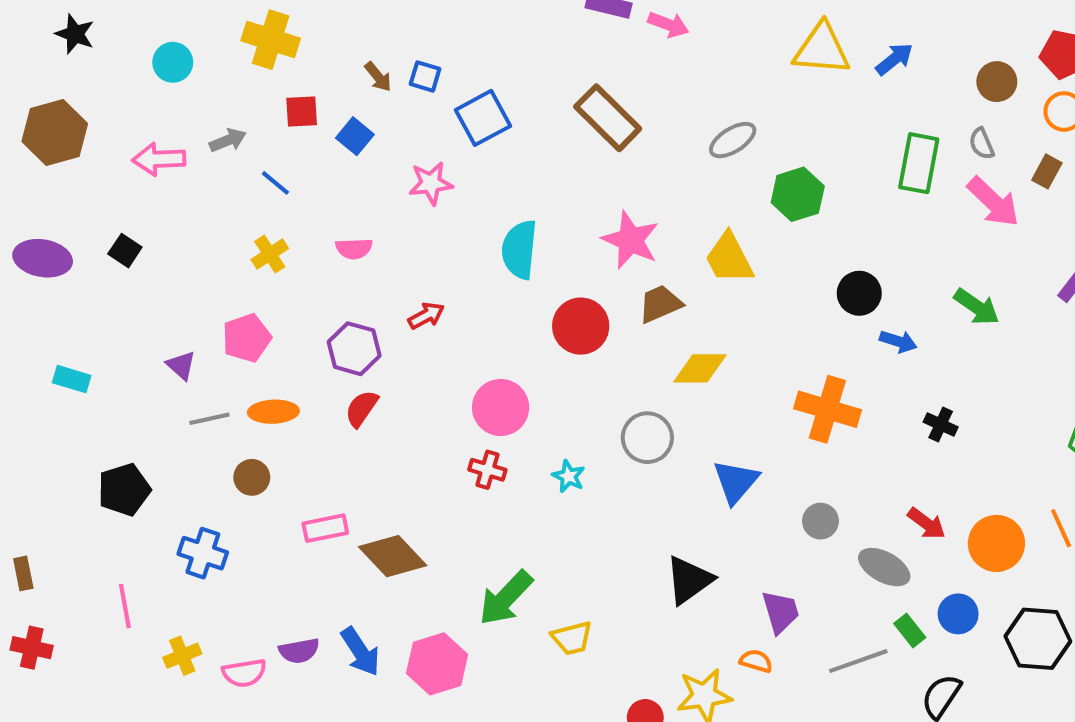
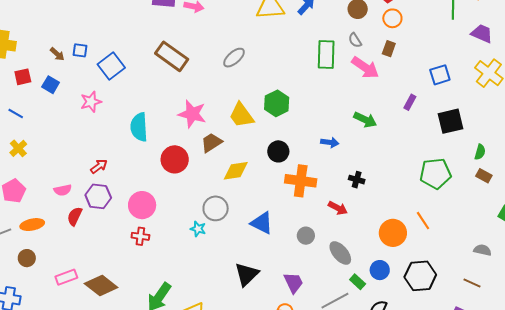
green hexagon: (798, 194) -> (277, 103), moved
pink semicircle: (354, 249) -> (63, 190), moved
black circle: (859, 293) -> (278, 151), moved
purple hexagon: (354, 349) -> (98, 196), moved
cyan star: (569, 476) -> (198, 229), moved
blue triangle: (736, 482) -> (262, 223), turned -35
red arrow: (927, 523) -> (338, 208), moved
gray ellipse: (884, 567) -> (340, 253), turned 30

